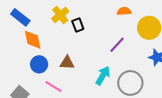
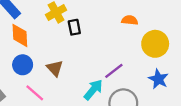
purple line: (117, 45) -> (114, 71), moved
brown triangle: (67, 63) -> (55, 68), turned 35

